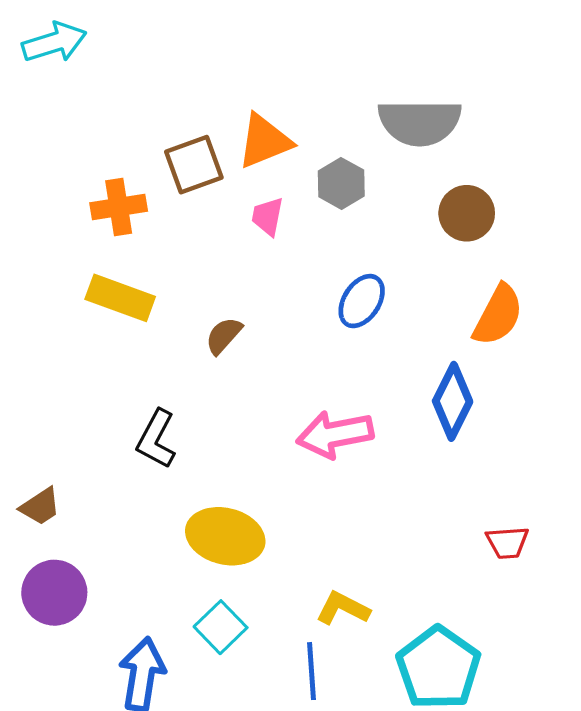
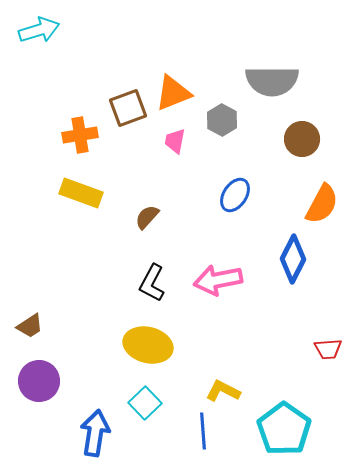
black L-shape: (156, 439) -> (152, 283), moved

